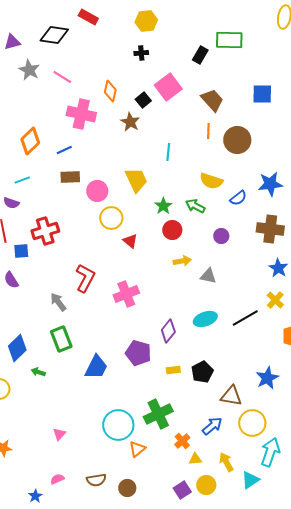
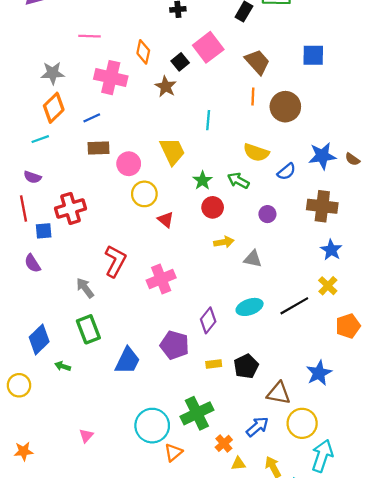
gray star: (29, 70) -> (53, 73), moved, turned -30
pink line: (62, 77) -> (90, 36), turned -30
cyan line: (22, 180) -> (40, 139), moved

